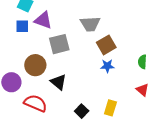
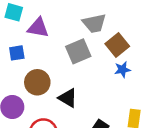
blue square: (22, 26) -> (17, 53), moved
gray square: (59, 44) -> (78, 51), moved

